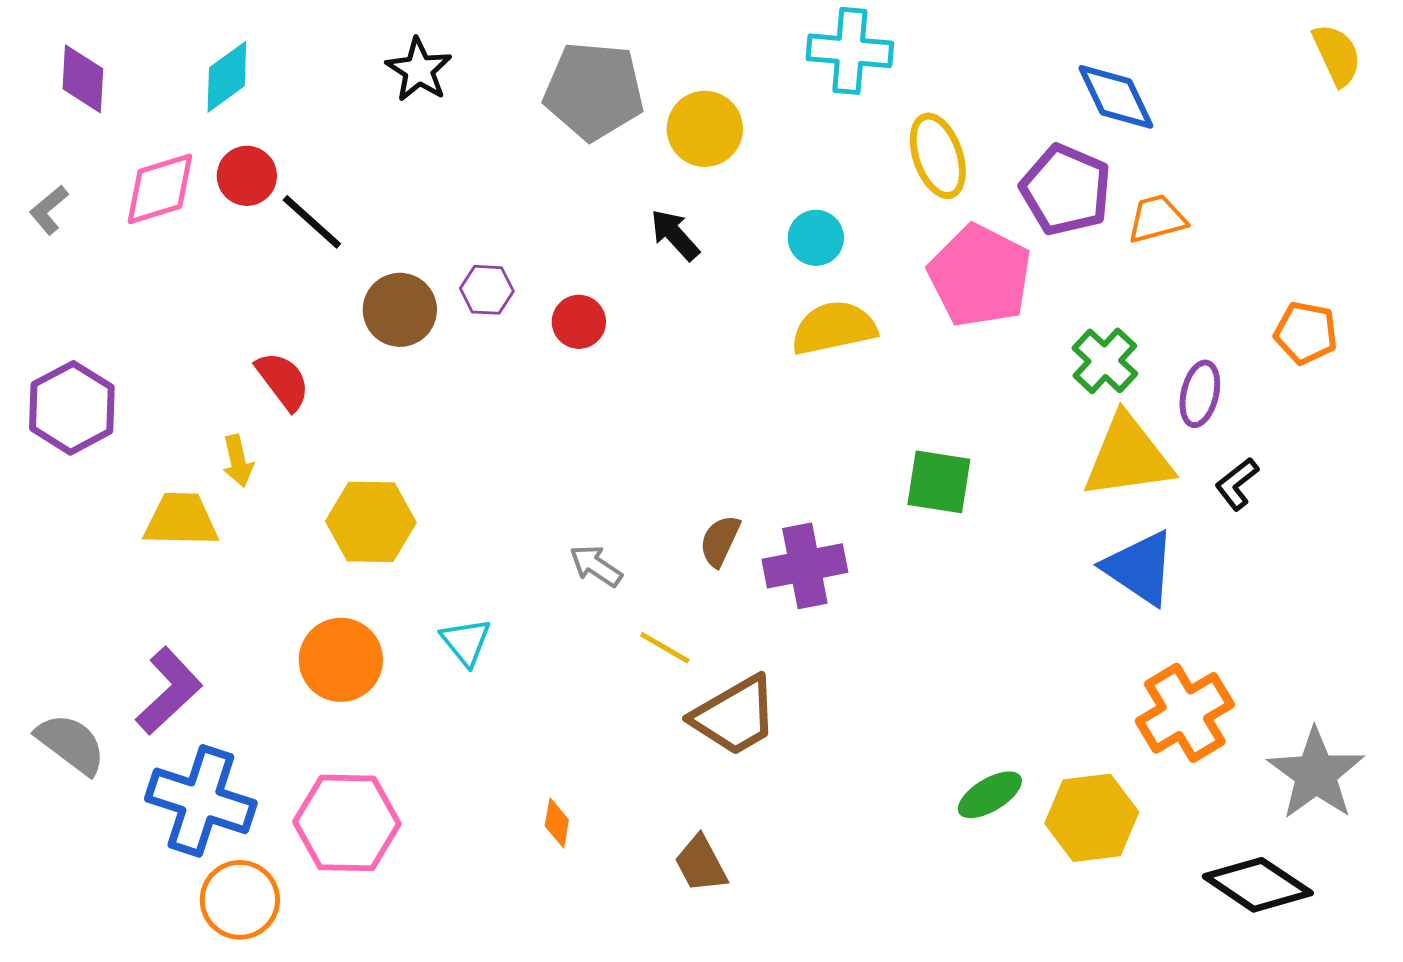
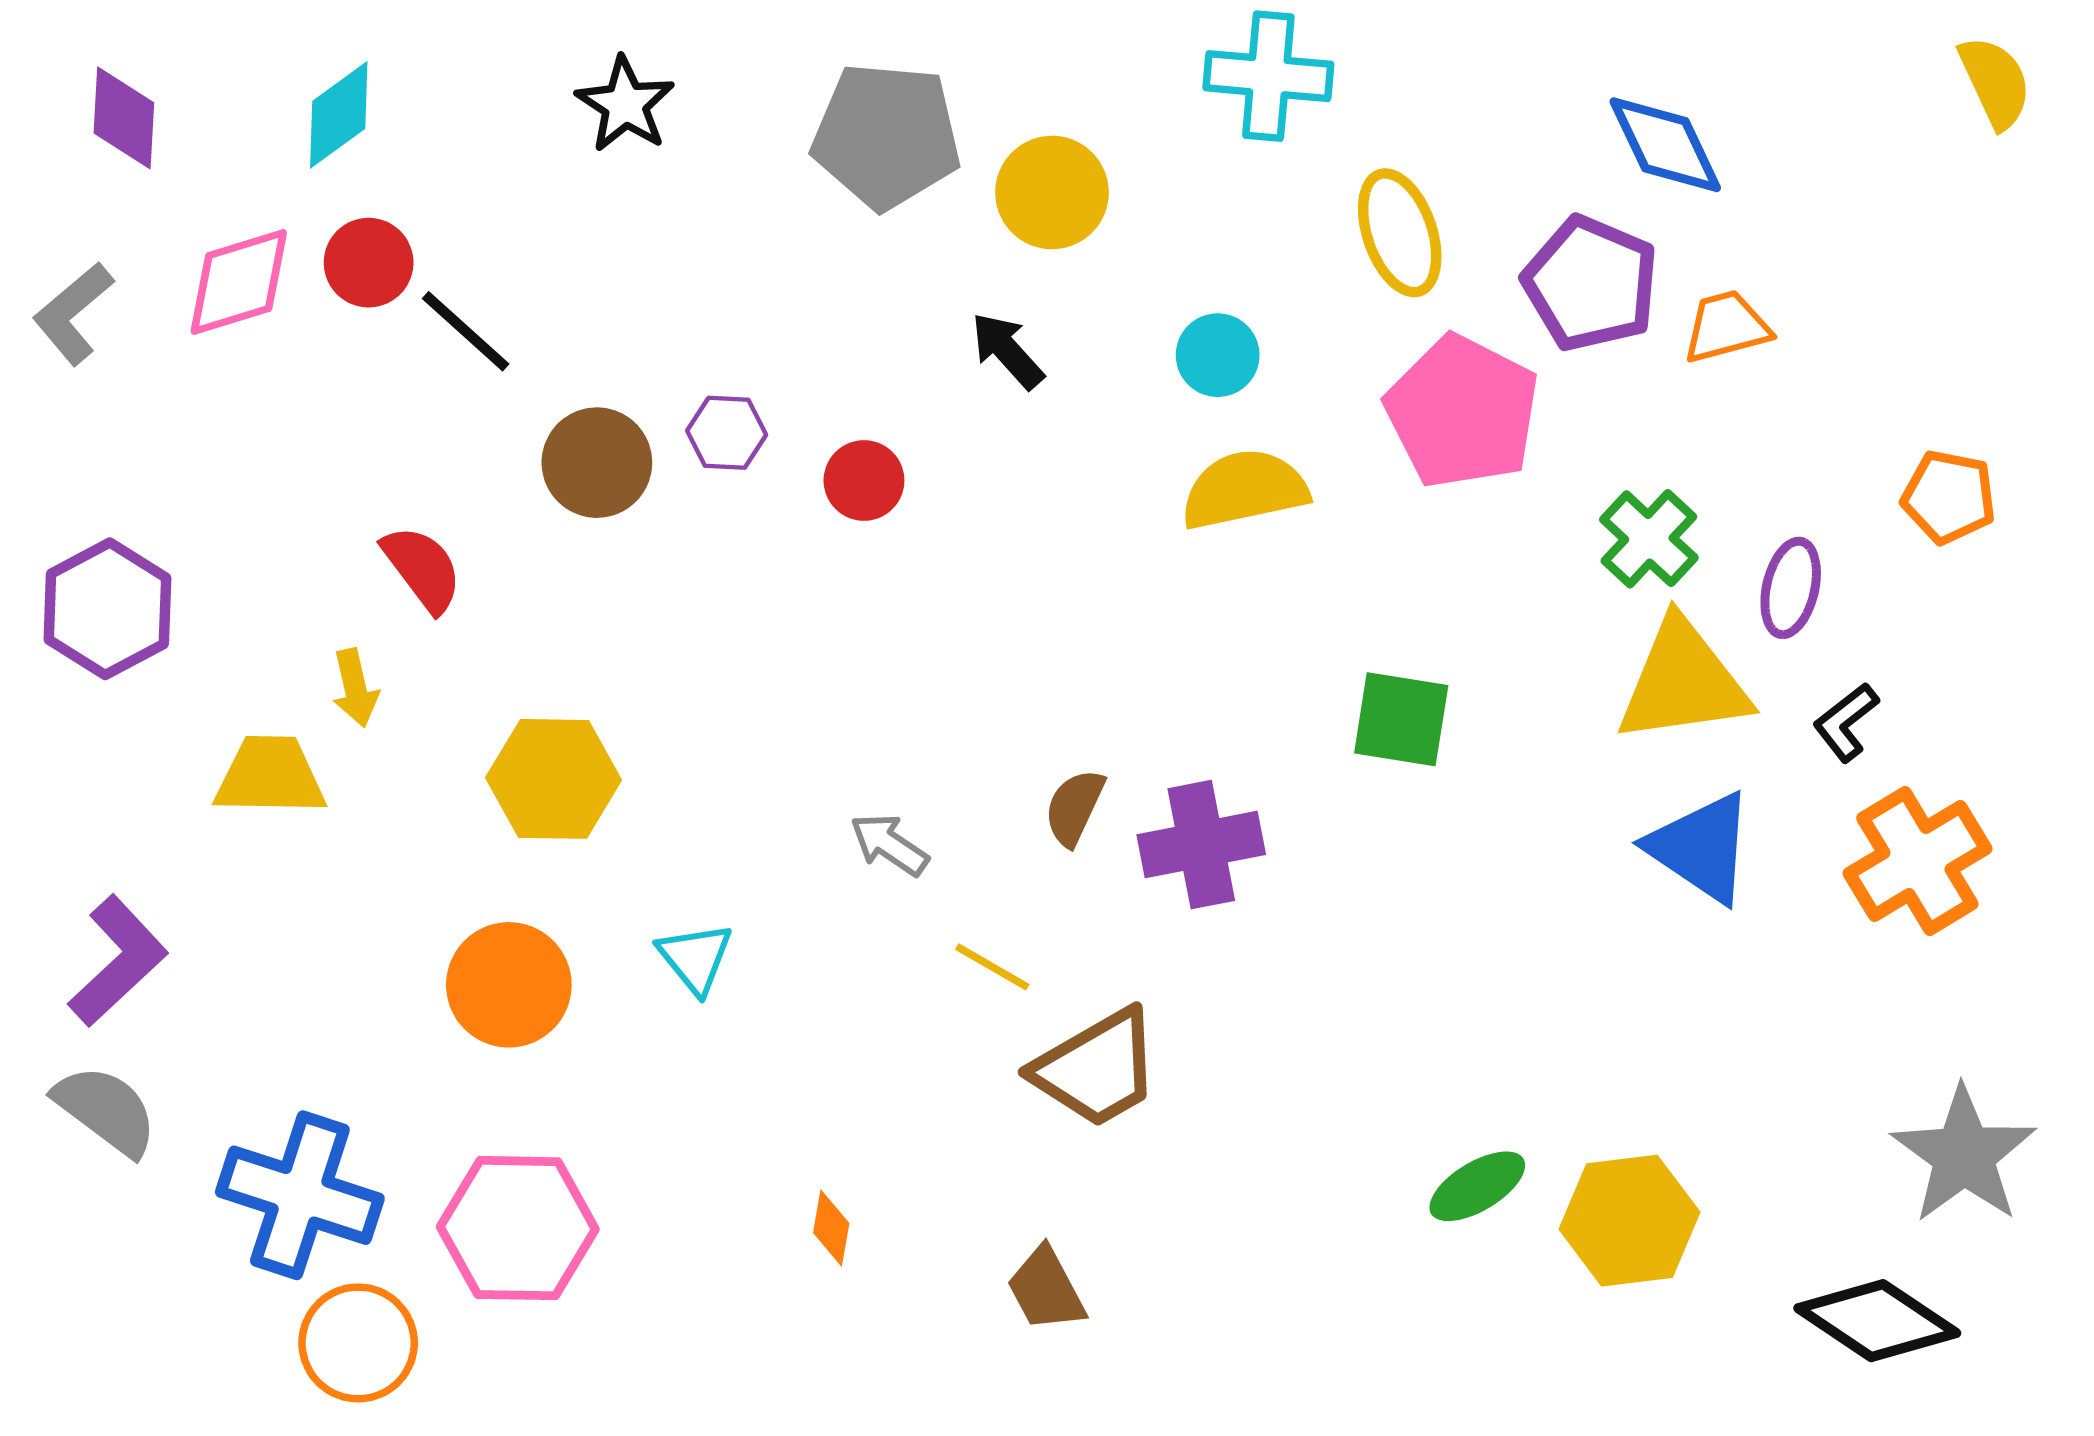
gray L-shape: (49, 210) -> (73, 313), size x1.4
purple L-shape: (169, 691) -> (118, 961), moved
orange cross: (1185, 713) -> (1917, 861), moved

